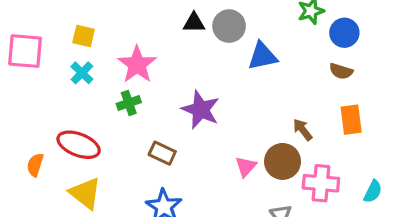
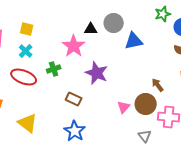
black triangle: (194, 23) -> (91, 29), moved
pink star: (137, 64) -> (74, 46), moved
red ellipse: (79, 145) -> (24, 77), moved

